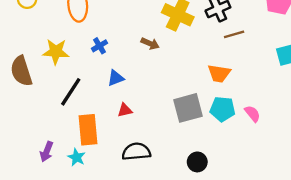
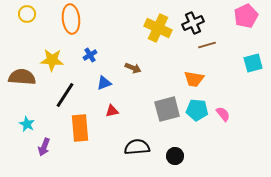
brown arrow: (150, 44) -> (133, 68), moved
brown semicircle: (21, 71) -> (22, 77), turned 112
black semicircle: (136, 152) -> (137, 147), moved
cyan star: (77, 157) -> (27, 124), moved

